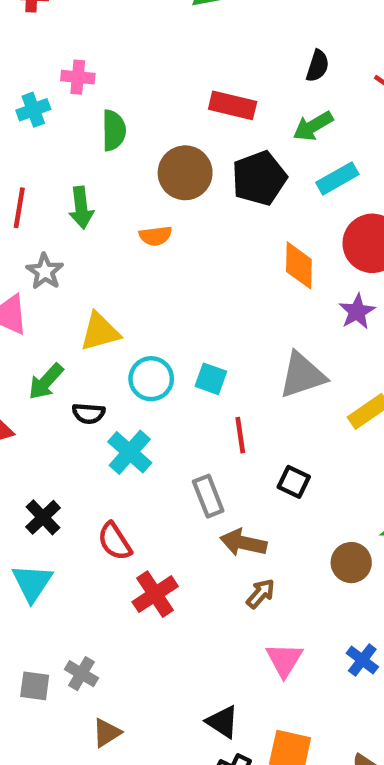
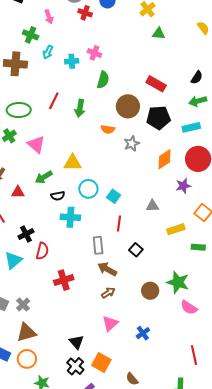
green arrow: (313, 126) -> (198, 101), moved
orange diamond: (299, 265) -> (165, 159), turned 40
gray star: (45, 271) -> (132, 144), moved
gray triangle: (302, 375) -> (152, 206), size x0.6
black semicircle: (89, 413) -> (58, 196), turned -32
cyan cross: (130, 452) -> (70, 217), turned 36
red semicircle: (115, 541) -> (42, 251), moved, turned -150
brown triangle: (107, 733) -> (26, 332), size x1.5

